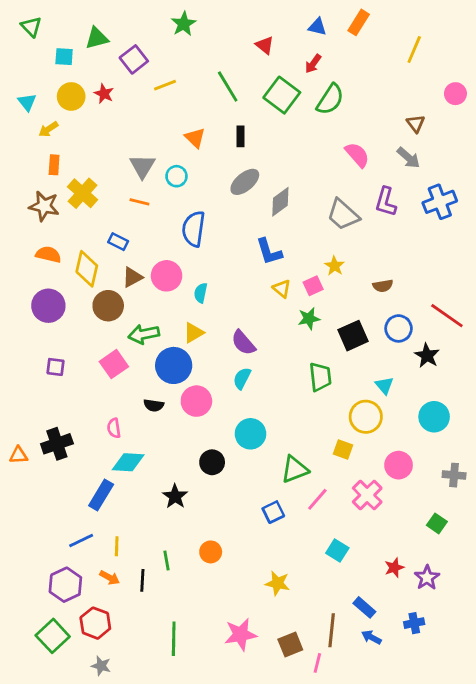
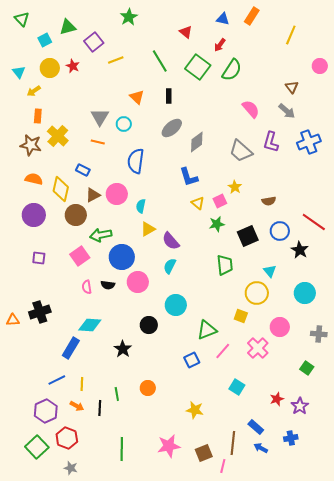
cyan square: (64, 57) -> (45, 40), turned -32
yellow triangle: (194, 333) -> (148, 229), moved
pink semicircle: (114, 428) -> (87, 287), moved

